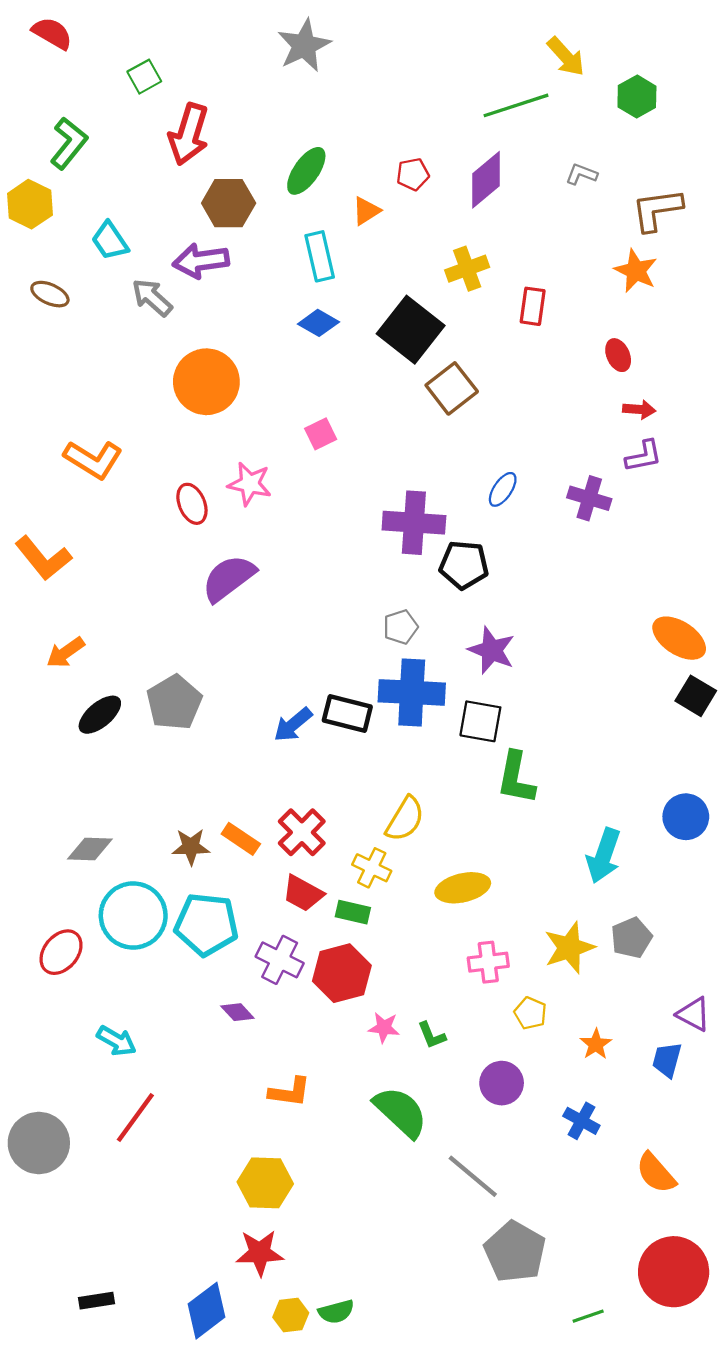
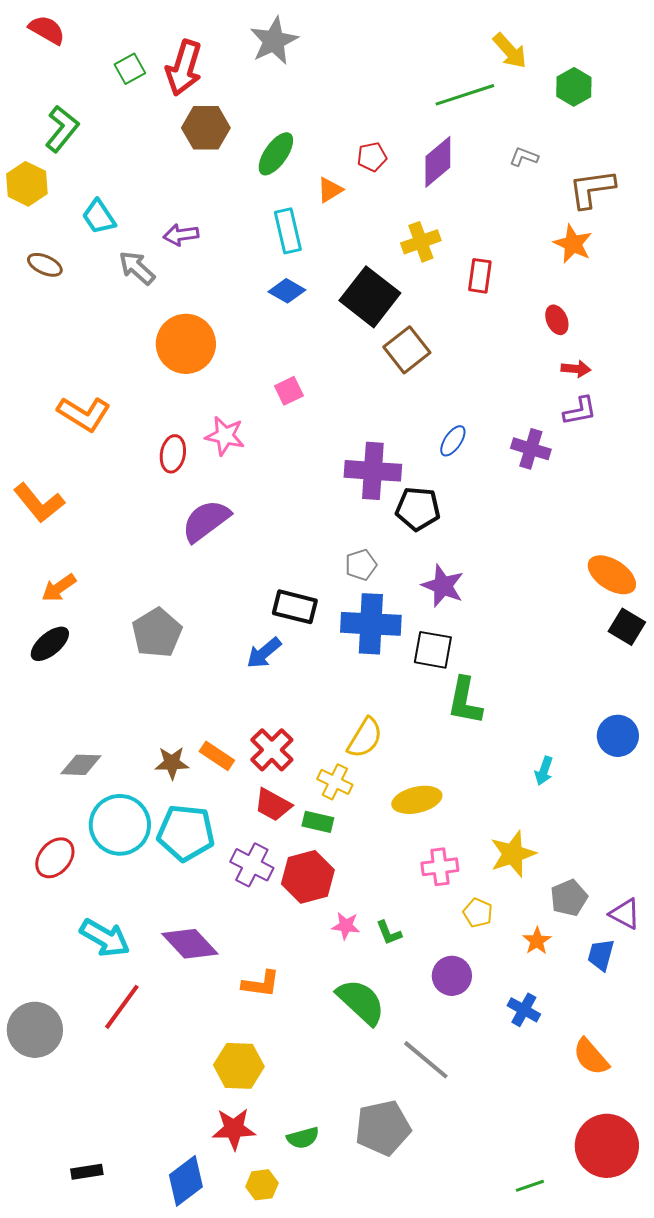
red arrow: (189, 134) -> (184, 68), moved
brown hexagon: (229, 203) -> (206, 128), moved
purple arrow: (201, 261) -> (181, 235), size x0.7
red ellipse: (192, 504) -> (173, 454), turned 33
black rectangle: (347, 714) -> (295, 607), moved
black ellipse: (100, 715) -> (50, 644), moved
cyan arrow: (604, 856) -> (544, 771), size x0.6
gray pentagon: (631, 938) -> (569, 898), moved
purple diamond: (237, 1012) -> (190, 944), moved, size x1.8
cyan arrow: (117, 1041) -> (105, 938), size x1.4
gray pentagon: (515, 1252) -> (383, 1128), moved, turned 30
green semicircle: (336, 1312) -> (303, 1138), moved

